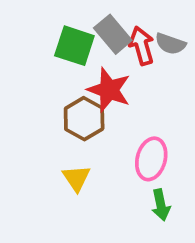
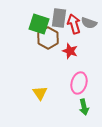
gray rectangle: (113, 34) -> (59, 18), turned 48
red star: (109, 90) -> (70, 51), moved, size x0.7
brown hexagon: (84, 119) -> (48, 38), moved

